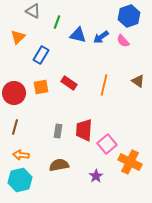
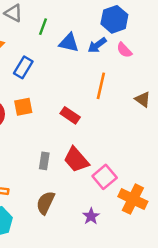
blue hexagon: (129, 16) -> (114, 19), moved
red rectangle: (69, 83) -> (70, 115), moved
orange line: (104, 85) -> (101, 86), moved
red trapezoid: (84, 130) -> (76, 160), turned -45
brown semicircle: (59, 165) -> (45, 203), turned -54

